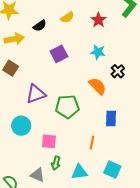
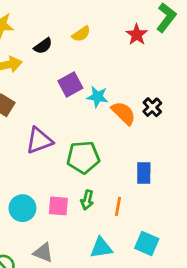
red star: (98, 20) -> (137, 35), moved
cyan star: (98, 52) -> (98, 97), moved
orange semicircle: (97, 86) -> (123, 113), moved
cyan circle: (21, 126) -> (22, 208), moved
green arrow: (56, 163) -> (87, 200), moved

